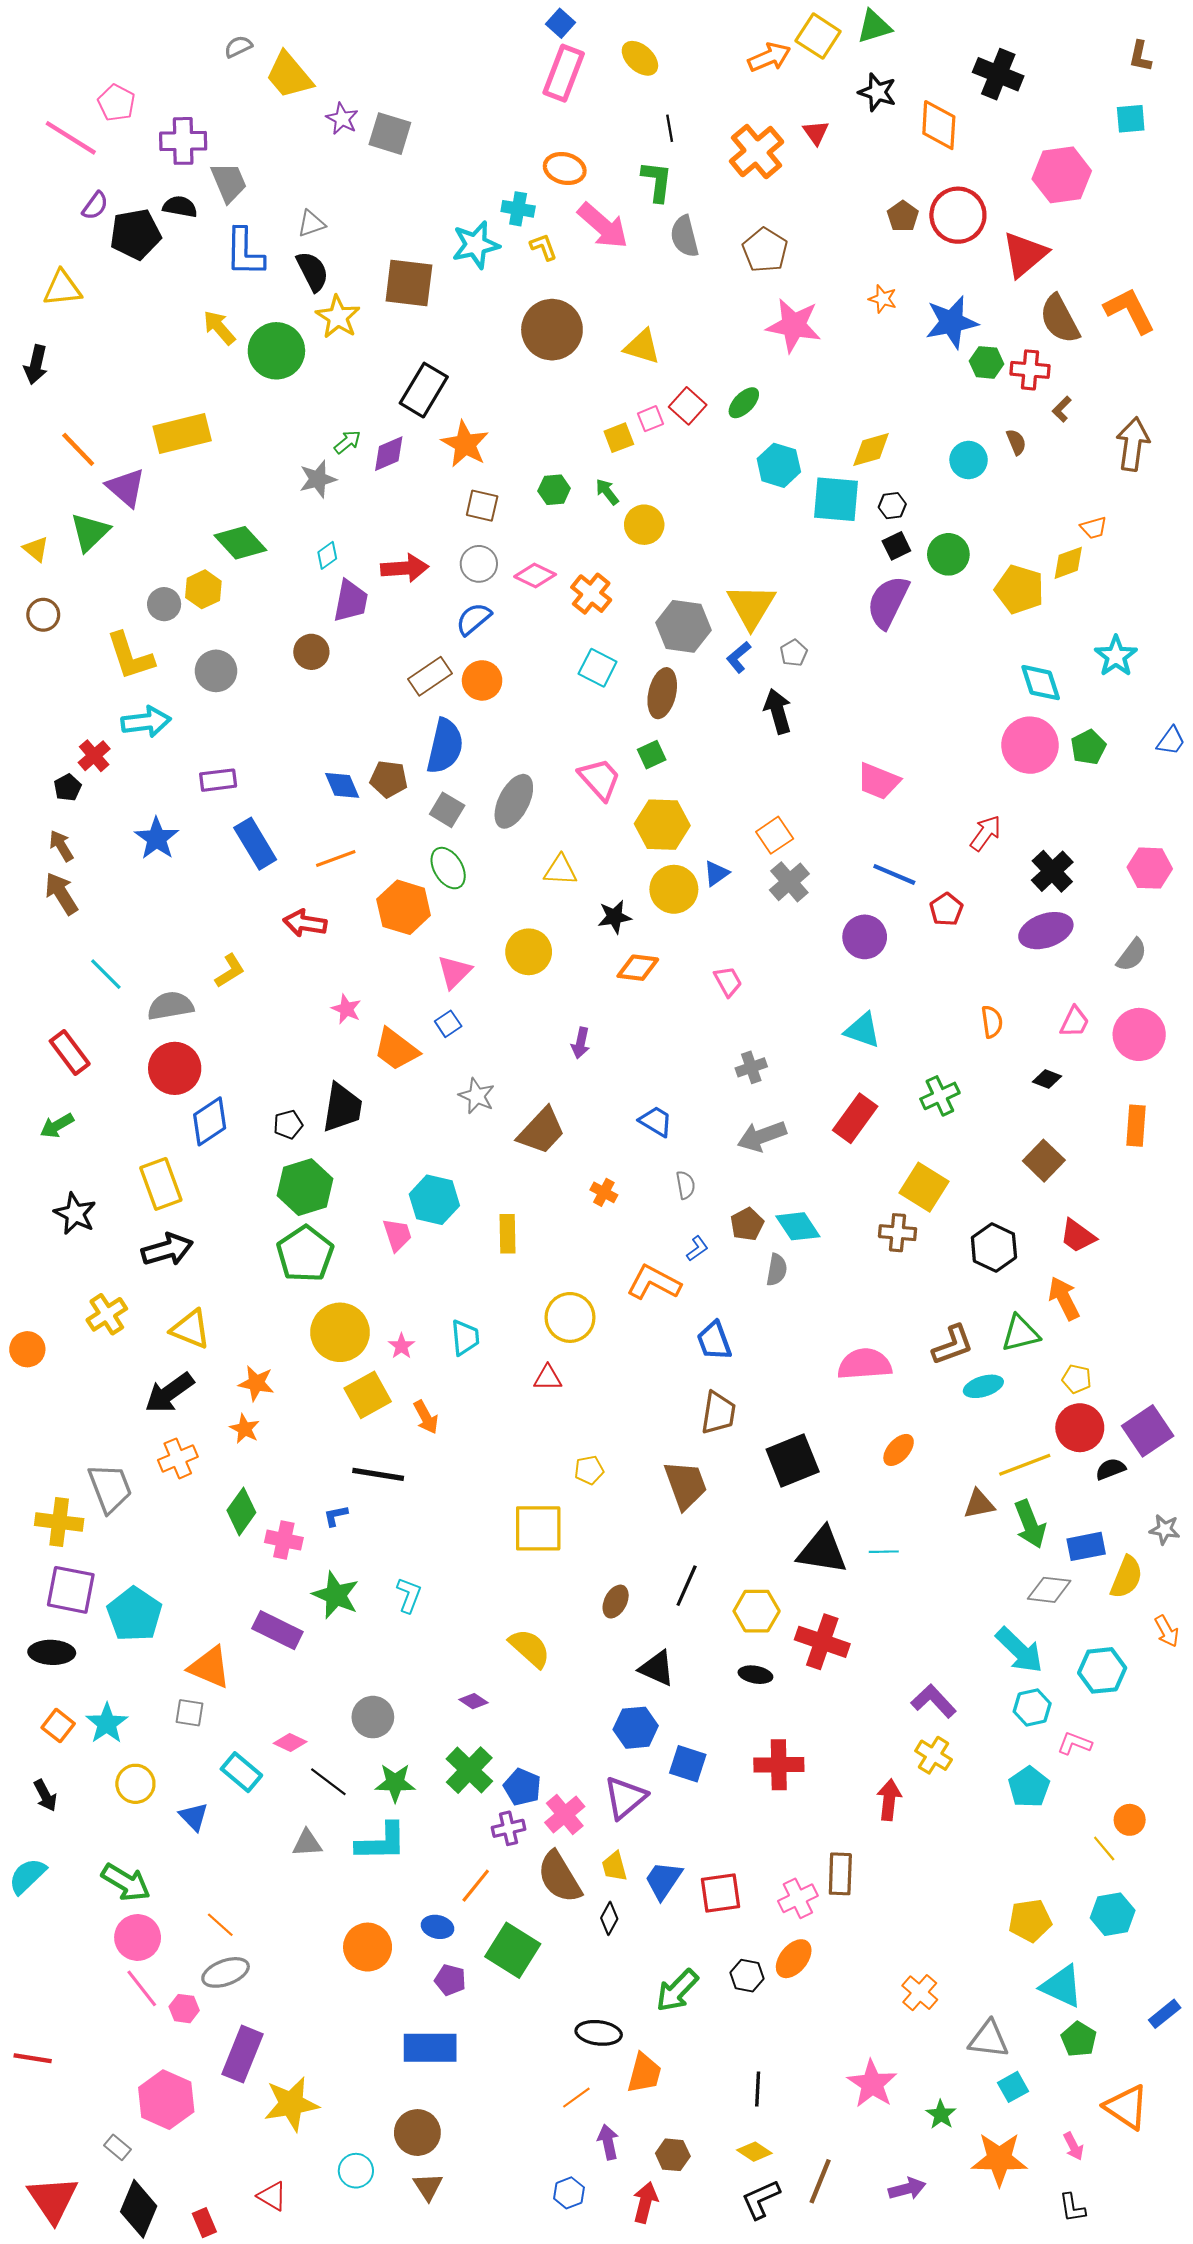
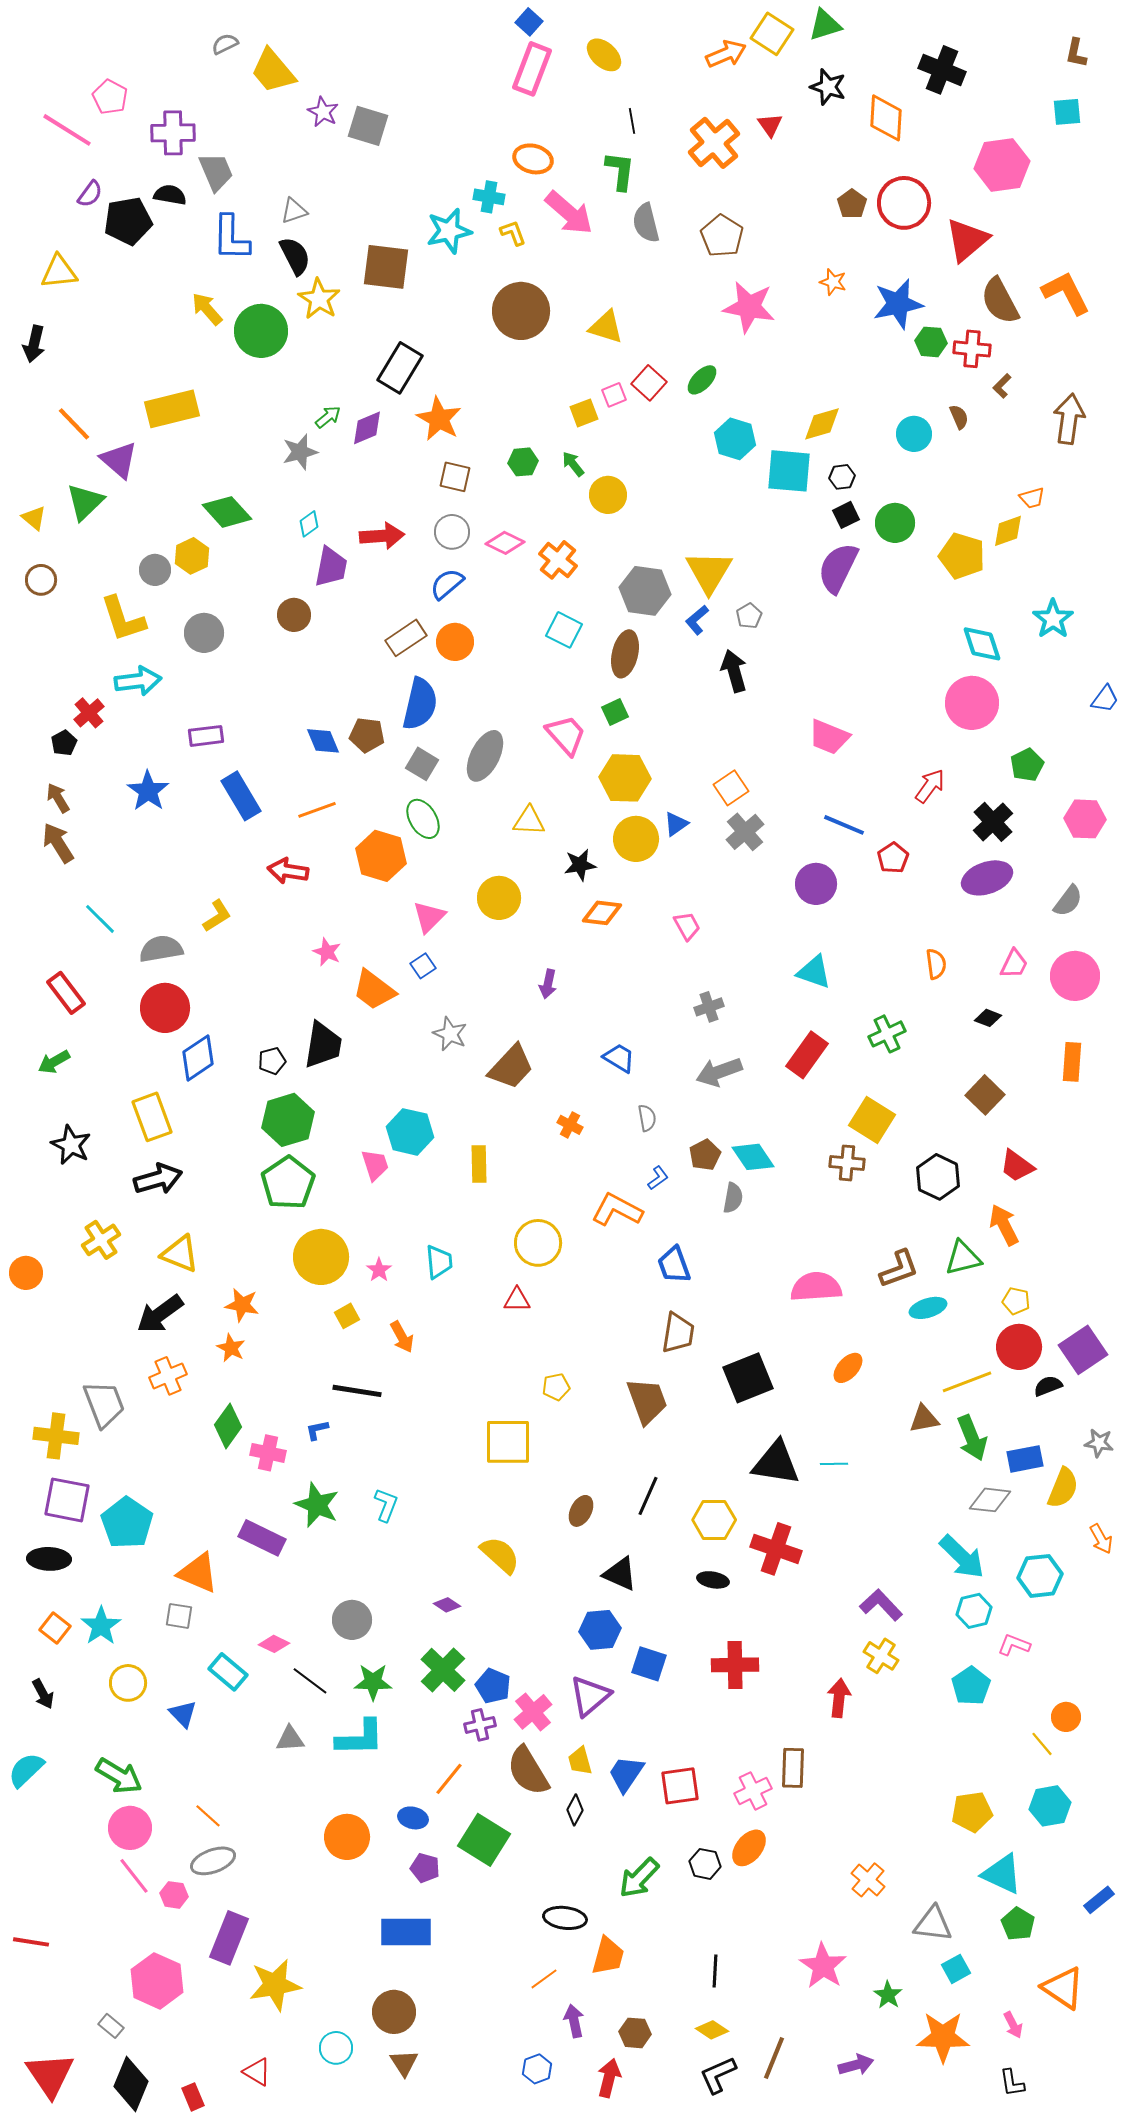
green pentagon: (1088, 747) -> (1027, 765), moved
yellow square: (368, 1395) -> (347, 1316), size x0.6

